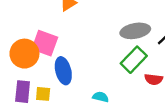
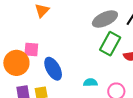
pink square: (45, 43) -> (31, 50), size x0.7

